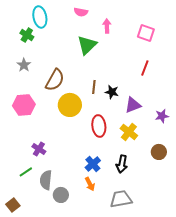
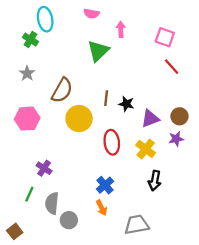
red line: (145, 68) -> (172, 67), moved, turned -63
purple star: (162, 116) -> (176, 139), moved
brown circle: (159, 152) -> (179, 116), moved
black arrow: (122, 164) -> (155, 181), moved
green line: (26, 172) -> (29, 194), turned -32

